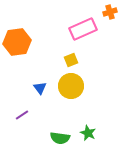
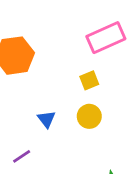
yellow circle: (71, 86) -> (89, 116), size x0.7

